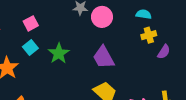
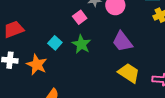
pink square: (31, 23) -> (80, 17), moved

